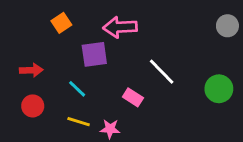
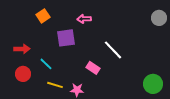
pink arrow: (120, 27) -> (84, 19), size x0.6
cyan line: (77, 89) -> (46, 64), moved
green circle: (219, 89) -> (153, 84), moved

